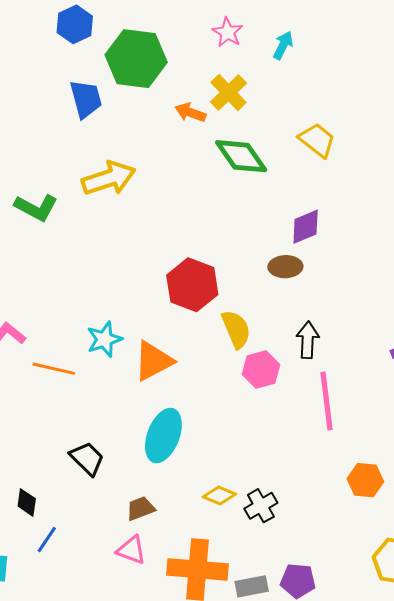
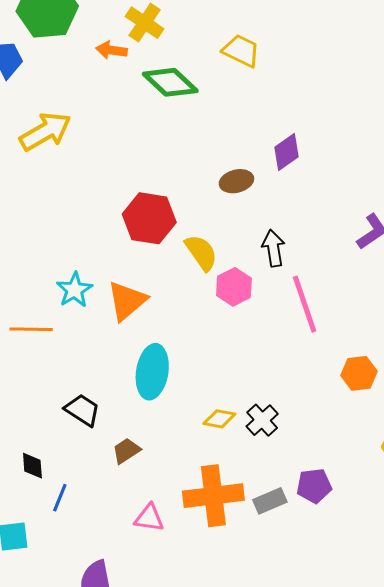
purple diamond: (306, 227) -> (287, 152), moved
brown trapezoid: (141, 508) -> (126, 451), moved
pink triangle: (131, 550) -> (149, 518), moved

